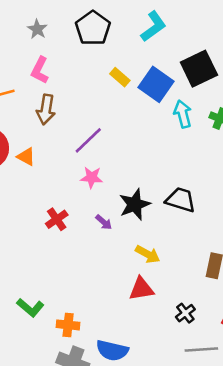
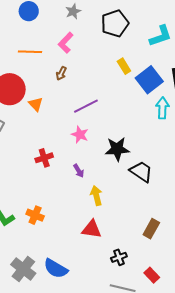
brown arrow: (46, 109) -> (61, 73), size x0.6
black star: (135, 204) -> (117, 149), moved
yellow arrow: (148, 254) -> (96, 196), moved, turned -150
orange cross: (68, 325) -> (35, 215), moved

